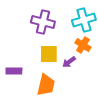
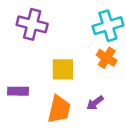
purple cross: (43, 22) -> (32, 24), moved
purple arrow: (69, 62) -> (95, 103), moved

